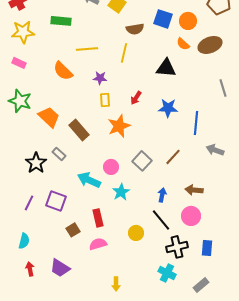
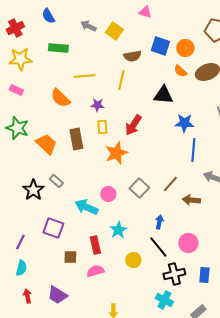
red arrow: (136, 98) -> (133, 125), size x1.5
blue star: (168, 108) -> (184, 123), moved
brown rectangle: (79, 130) -> (76, 139), moved, turned 30
brown arrow: (194, 190) -> (191, 200), moved
cyan star: (121, 192) -> (118, 230), moved
purple line: (29, 203) -> (20, 242), moved
brown square: (73, 230) -> (70, 257), turned 32

